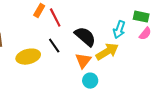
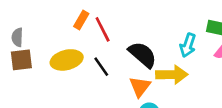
yellow arrow: (107, 52) -> (172, 75), turned 30
yellow ellipse: (28, 57) -> (67, 60), moved

